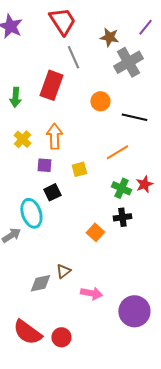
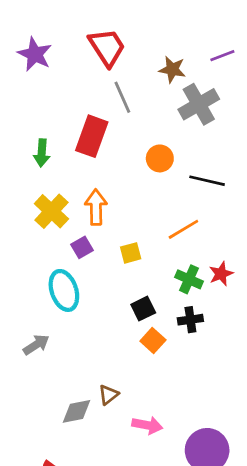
purple line: (145, 27) -> (222, 56), turned 30
yellow cross: (22, 139) -> (51, 211), size x1.4
purple square: (44, 165) -> (82, 247), turned -35
black square: (52, 192) -> (143, 309), moved
cyan ellipse: (31, 213) -> (64, 290), moved

